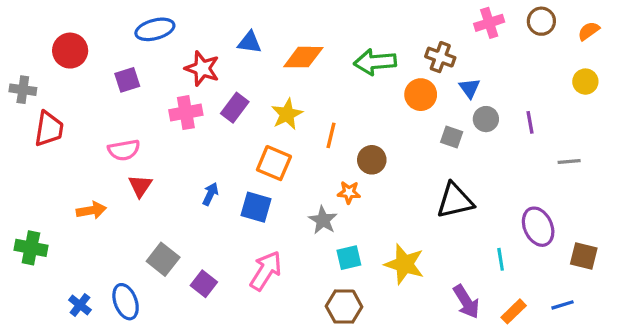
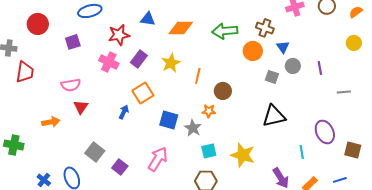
red star: (202, 68) -> (119, 35), turned -30
pink cross: (186, 113) -> (109, 62), turned 36
orange square: (274, 163) -> (143, 93), moved, turned 35
blue square: (256, 207) -> (169, 120), moved

